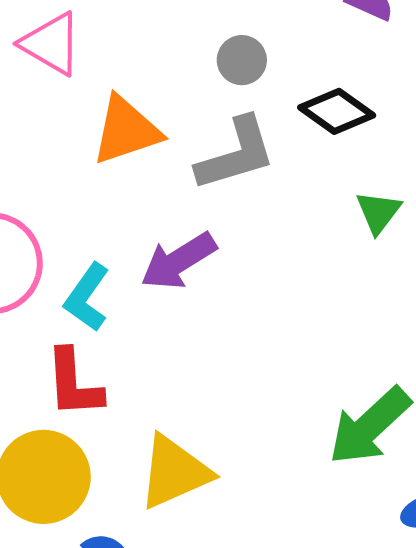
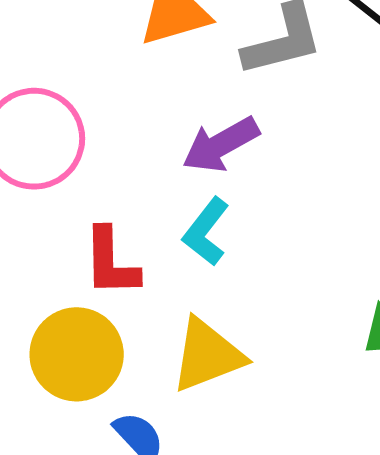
cyan L-shape: (87, 297) -> (206, 232), moved

